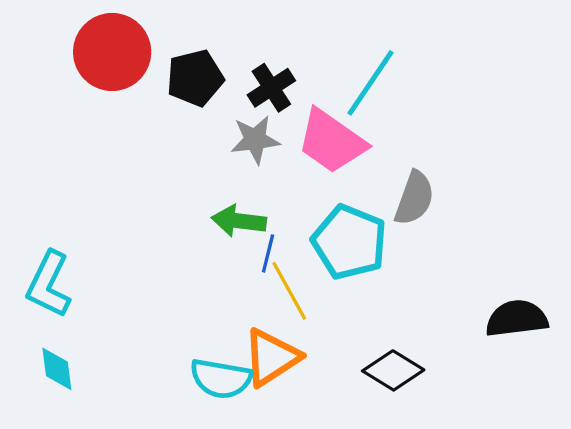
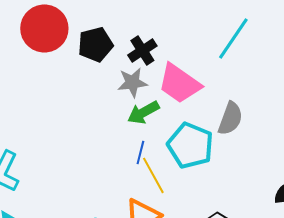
cyan line: (370, 83) -> (233, 38), moved
green arrow: (239, 221) -> (143, 112), moved, turned -36

